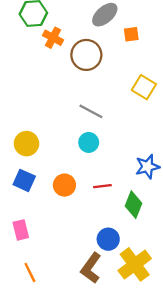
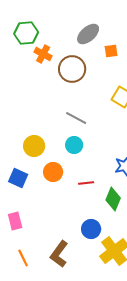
yellow circle: (26, 144) -> (34, 146), moved
orange circle: (64, 185) -> (53, 172), moved
brown L-shape: (91, 268) -> (59, 254), moved

